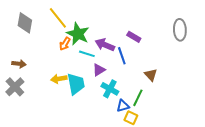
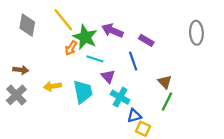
purple arrow: (105, 45) -> (112, 31), moved
purple triangle: (99, 70) -> (108, 76), turned -40
yellow arrow: (59, 79) -> (52, 86), moved
green line: (138, 98) -> (167, 101), moved

